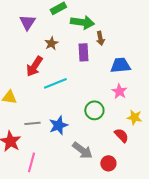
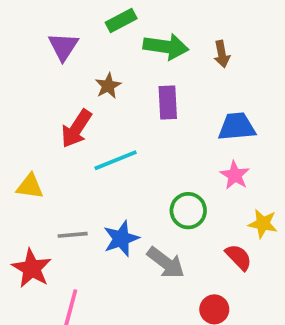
brown arrow: (100, 38) -> (222, 54), moved
gray arrow: (82, 150) -> (166, 263), moved

